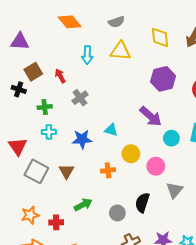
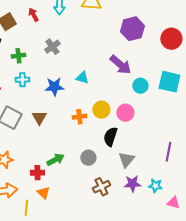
red arrow: (60, 76) -> (33, 15), moved
yellow circle: (131, 154) -> (101, 110), moved
gray triangle: (175, 190) -> (126, 160), moved
black semicircle: (142, 203) -> (110, 137), moved
green arrow: (83, 205) -> (55, 160), moved
red cross: (56, 222) -> (37, 173), moved

